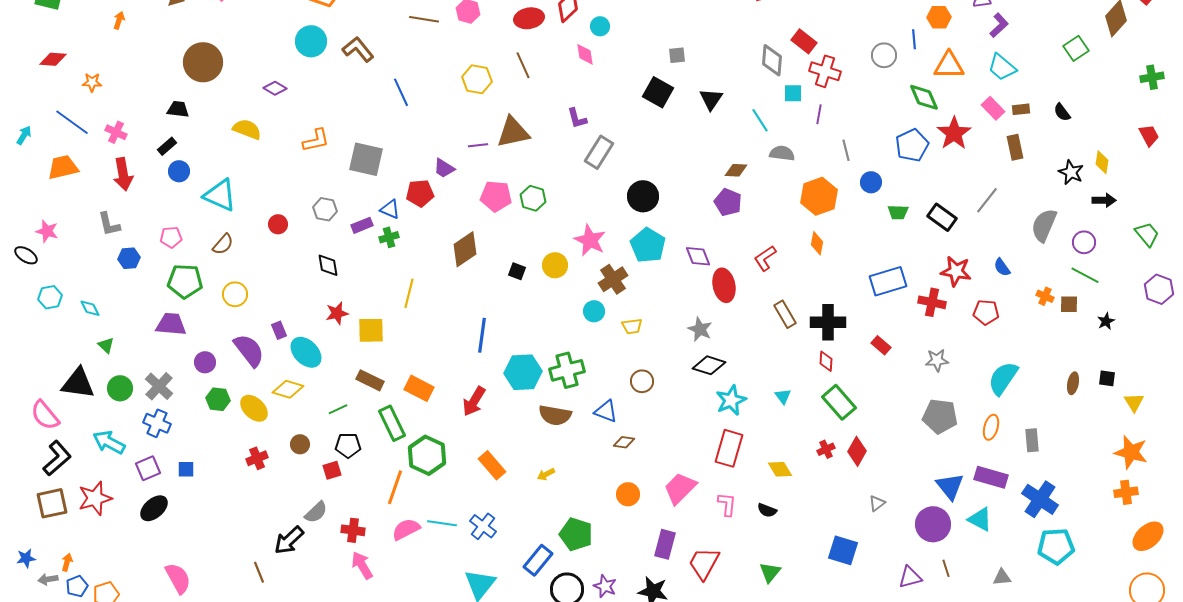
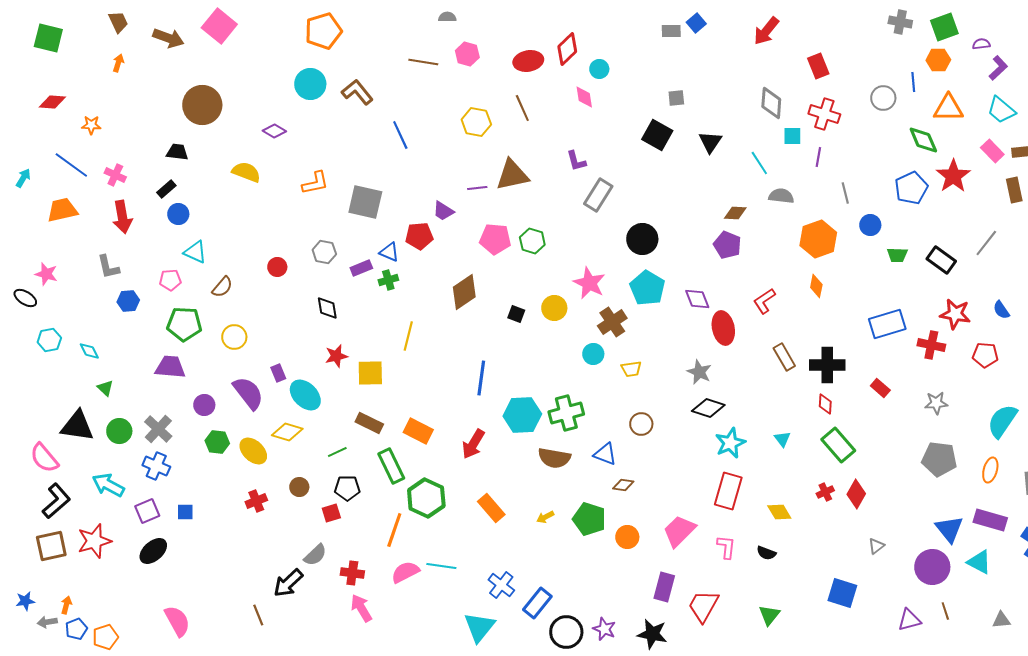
red rectangle: (804, 41) -> (818, 66), moved, turned 30
cyan triangle: (220, 195) -> (195, 252), moved, size x0.7
blue cross: (483, 526) -> (501, 585), moved
green pentagon: (576, 534) -> (589, 519), moved

